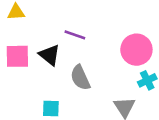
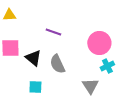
black triangle: (50, 55) -> (33, 58), moved

